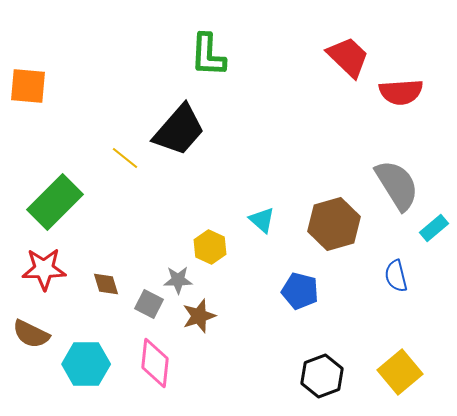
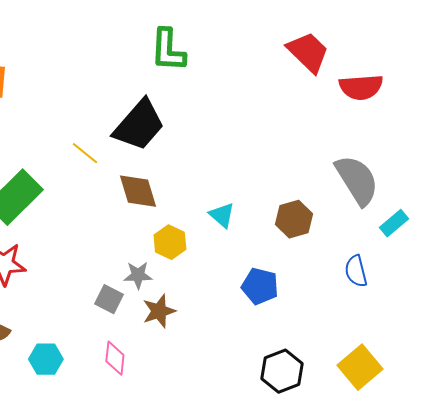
brown hexagon: (334, 224) -> (294, 219), size x0.7
brown diamond: (106, 284) -> (138, 191), moved, size x1.5
pink diamond: (155, 363) -> (115, 358), size x0.7
cyan hexagon: (86, 364) -> (46, 359), size x0.7

